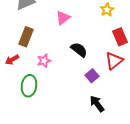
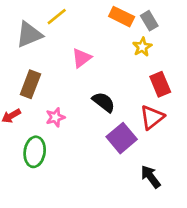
purple square: (92, 76) -> (122, 138), size x1.5
black arrow: (97, 104) -> (151, 177), moved

